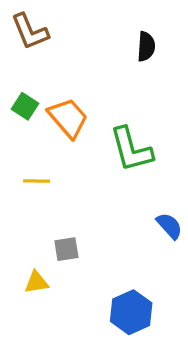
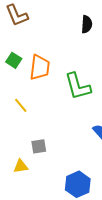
orange trapezoid: (68, 118) -> (40, 67), turned 48
yellow line: (37, 181) -> (21, 105), turned 49

